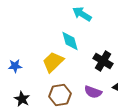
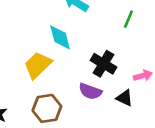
purple semicircle: (93, 92) -> (90, 91), moved

